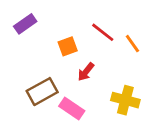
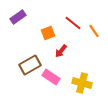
yellow cross: (125, 100) -> (82, 83), moved

